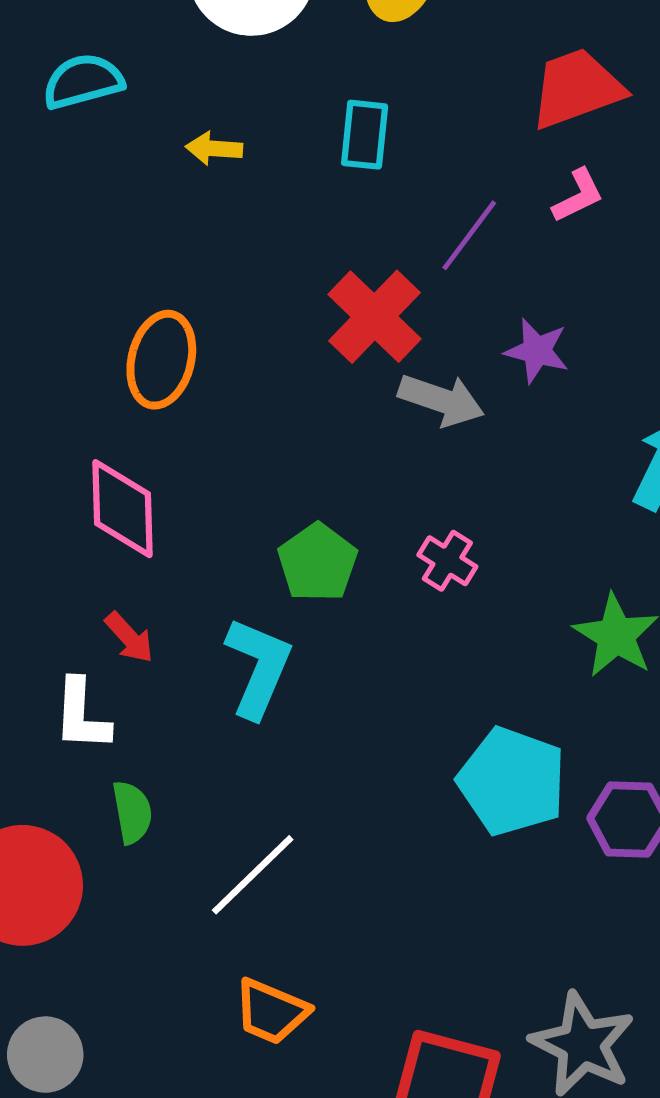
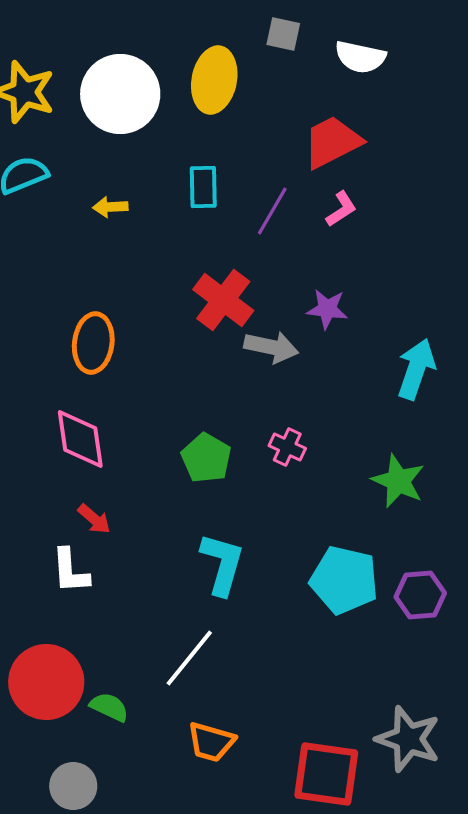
purple line: (469, 235) -> (272, 211), moved
cyan L-shape: (258, 667) -> (222, 564), moved
green semicircle: (132, 812) -> (109, 707), moved, turned -48

